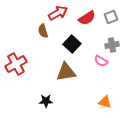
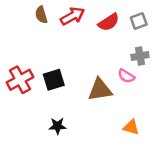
brown semicircle: (43, 31) -> (41, 15), moved
black square: (72, 44) -> (54, 80), moved, turned 30
brown triangle: (66, 72) -> (100, 90), moved

